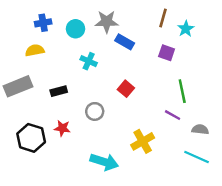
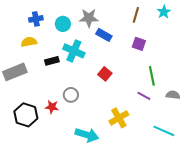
cyan star: (186, 29) -> (164, 12), moved
cyan cross: (89, 61) -> (74, 51), size x1.5
black rectangle: (59, 91) -> (52, 61), moved
gray circle: (95, 111) -> (71, 95), moved
gray semicircle: (200, 129) -> (173, 95), moved

